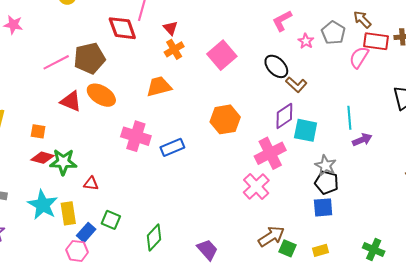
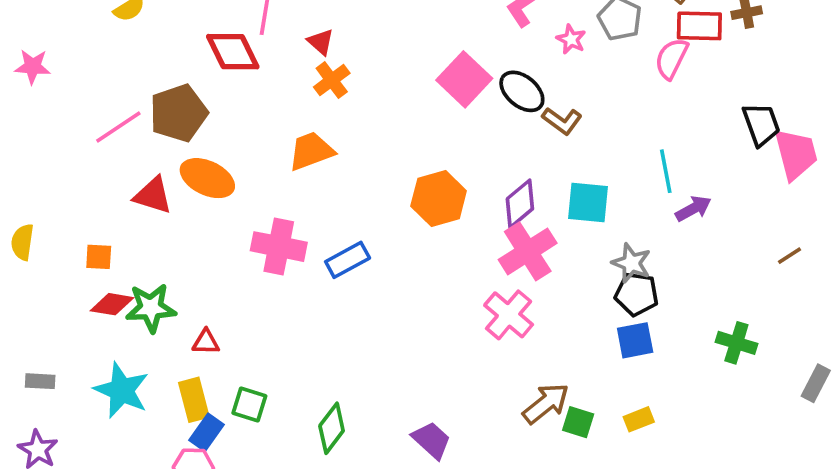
pink square: (222, 55) -> (464, 79), moved
purple diamond: (284, 116) -> (520, 204), moved
yellow rectangle: (68, 213) -> (194, 400), moved
green cross: (374, 250) -> (736, 343), moved

